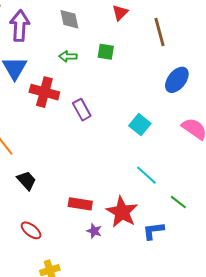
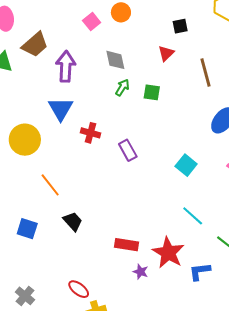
green arrow: (68, 56) -> (122, 87), moved, turned 120
red cross: (44, 92) -> (91, 133), size x0.7
red ellipse: (31, 230) -> (79, 289), moved

